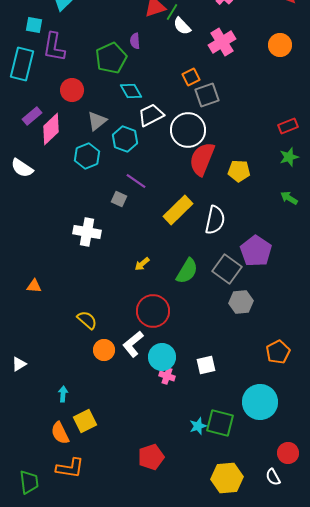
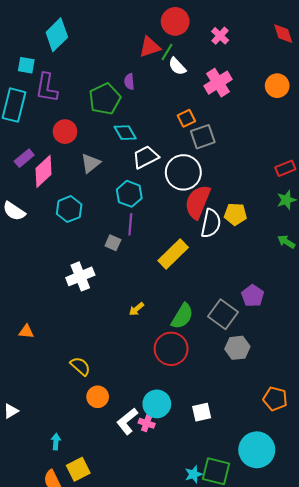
cyan hexagon: (125, 139) -> (129, 194), moved
cyan hexagon: (87, 156) -> (69, 209), moved
purple line: (136, 181) -> (130, 224), turned 60
white semicircle: (215, 220) -> (211, 223), moved
white cross: (87, 232) -> (80, 276), turned -32
purple pentagon: (256, 251) -> (253, 296), size x0.7
red circle: (153, 311) -> (171, 349), moved
white L-shape: (133, 344) -> (127, 421), moved
orange pentagon: (278, 352) -> (275, 399), turned -30
pink cross: (167, 376) -> (147, 423), moved

